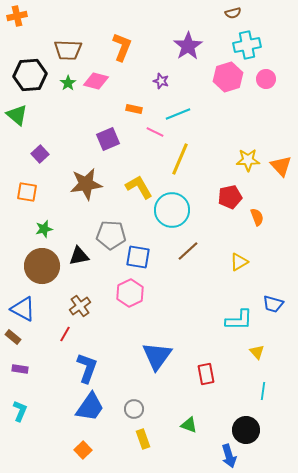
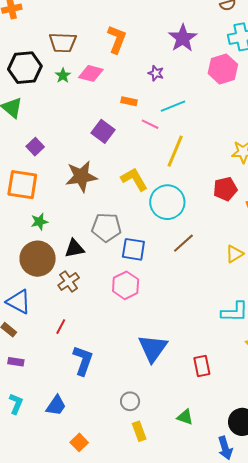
purple square: (108, 139) -> (103, 131), turned -30
orange square: (27, 192) -> (22, 185), size x1.5
brown cross: (80, 306) -> (69, 281), moved
blue trapezoid: (90, 407) -> (56, 406), moved, size x0.7

